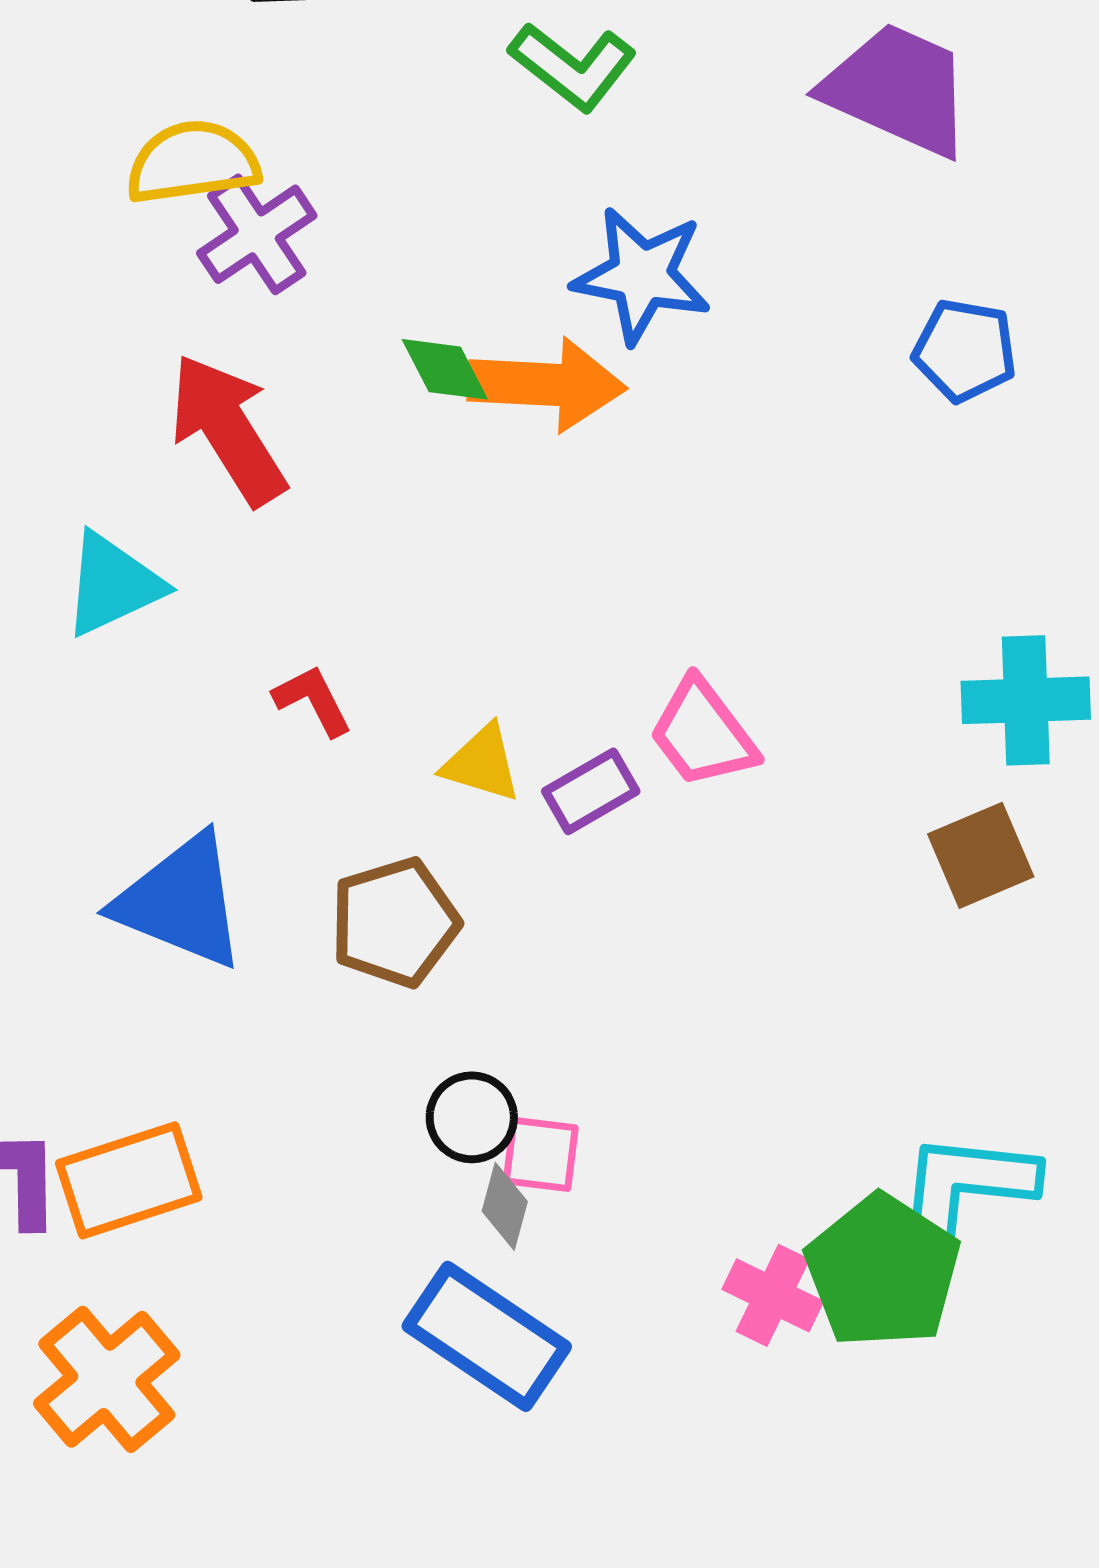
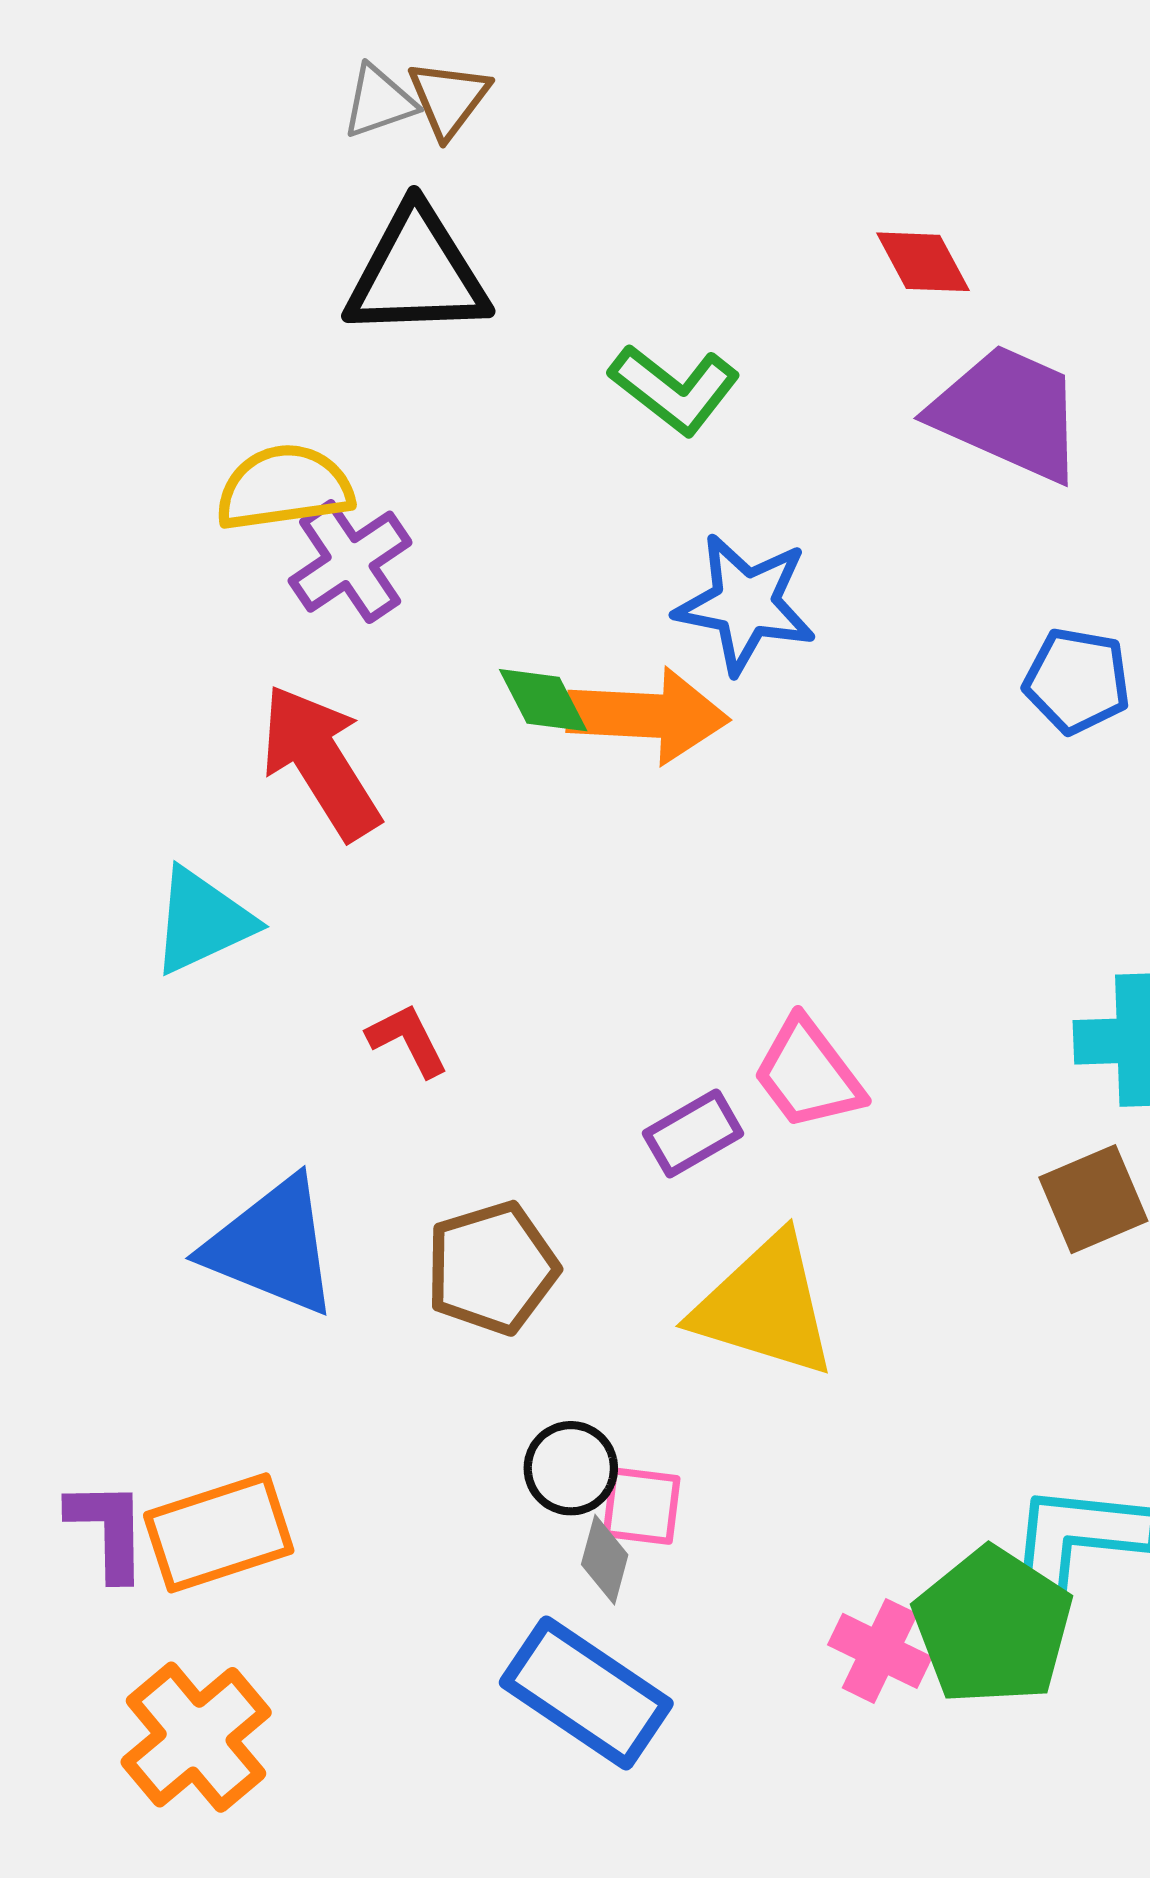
yellow triangle: (482, 763) -> (765, 1306), moved, size x1.8

